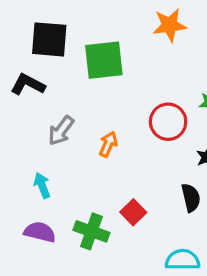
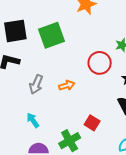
orange arrow: (108, 144) -> (67, 85), turned 63
green cross: (91, 231) -> (70, 141), turned -35

